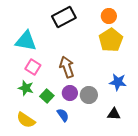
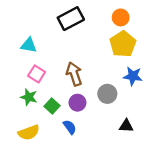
cyan triangle: (26, 41) -> (29, 45), size x0.7
blue star: (118, 82) -> (133, 76), moved
gray circle: (89, 95) -> (107, 94), moved
yellow semicircle: (26, 120) -> (29, 133), turned -54

